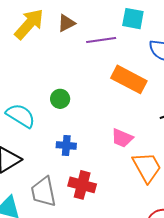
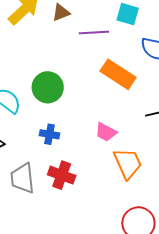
green circle: (60, 99) -> (48, 87), size x1.6

